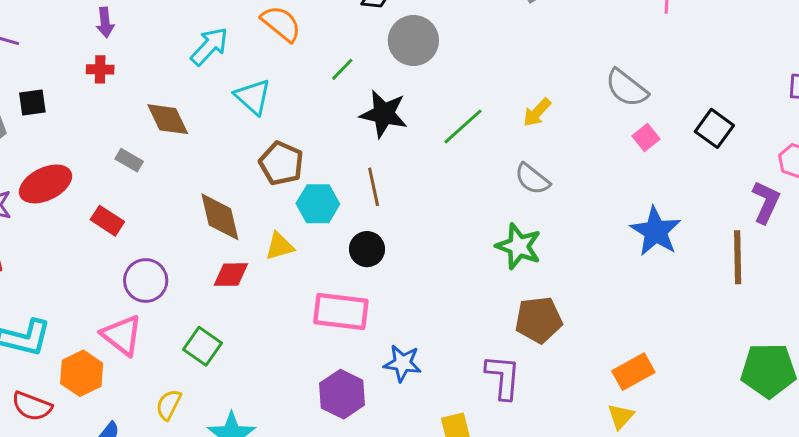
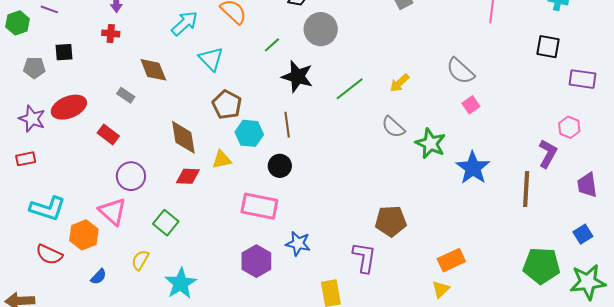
black square: (714, 128) -> (548, 47), moved, turned -30
green star: (519, 246) -> (430, 143), moved

